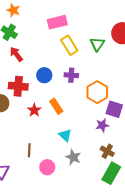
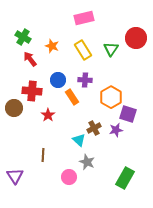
orange star: (13, 10) -> (52, 46), moved
pink rectangle: (57, 22) -> (84, 18), moved
orange rectangle: (56, 106) -> (72, 97), moved
brown cross: (107, 151) -> (94, 128), moved, turned 32
pink circle: (47, 167) -> (69, 177), moved

